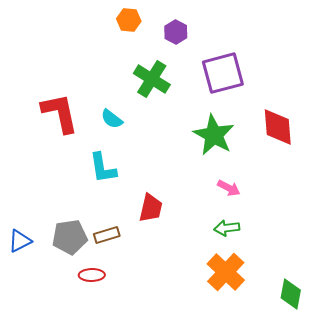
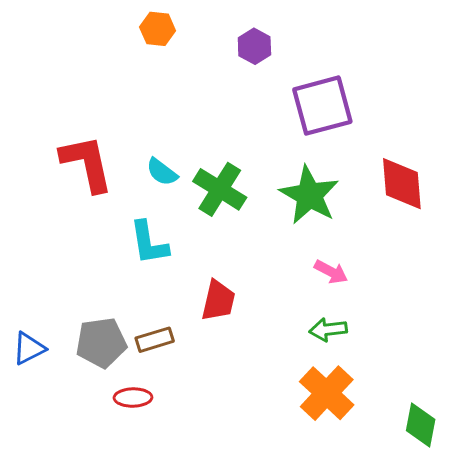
orange hexagon: (129, 20) -> (158, 29), moved
green cross: (152, 79) -> (220, 189), moved

